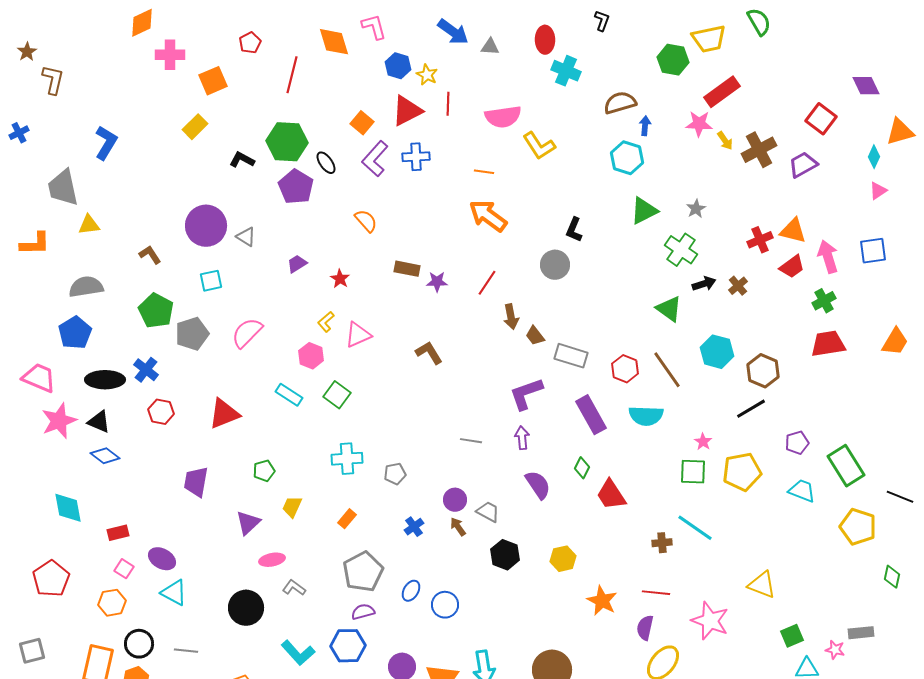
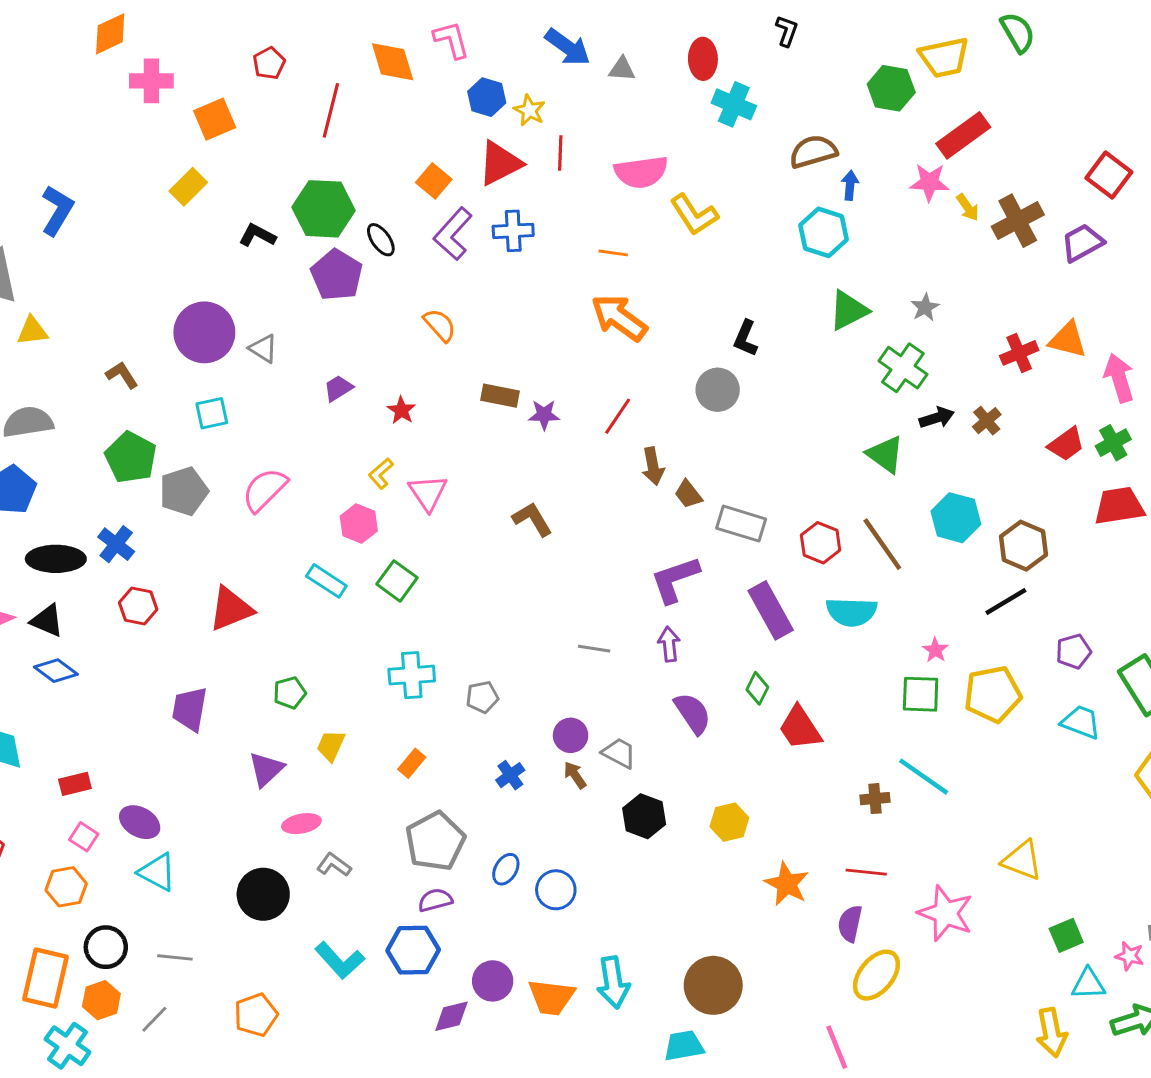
red trapezoid: (792, 267) -> (1066, 444), moved
pink triangle: (358, 335) -> (428, 493), turned -40

